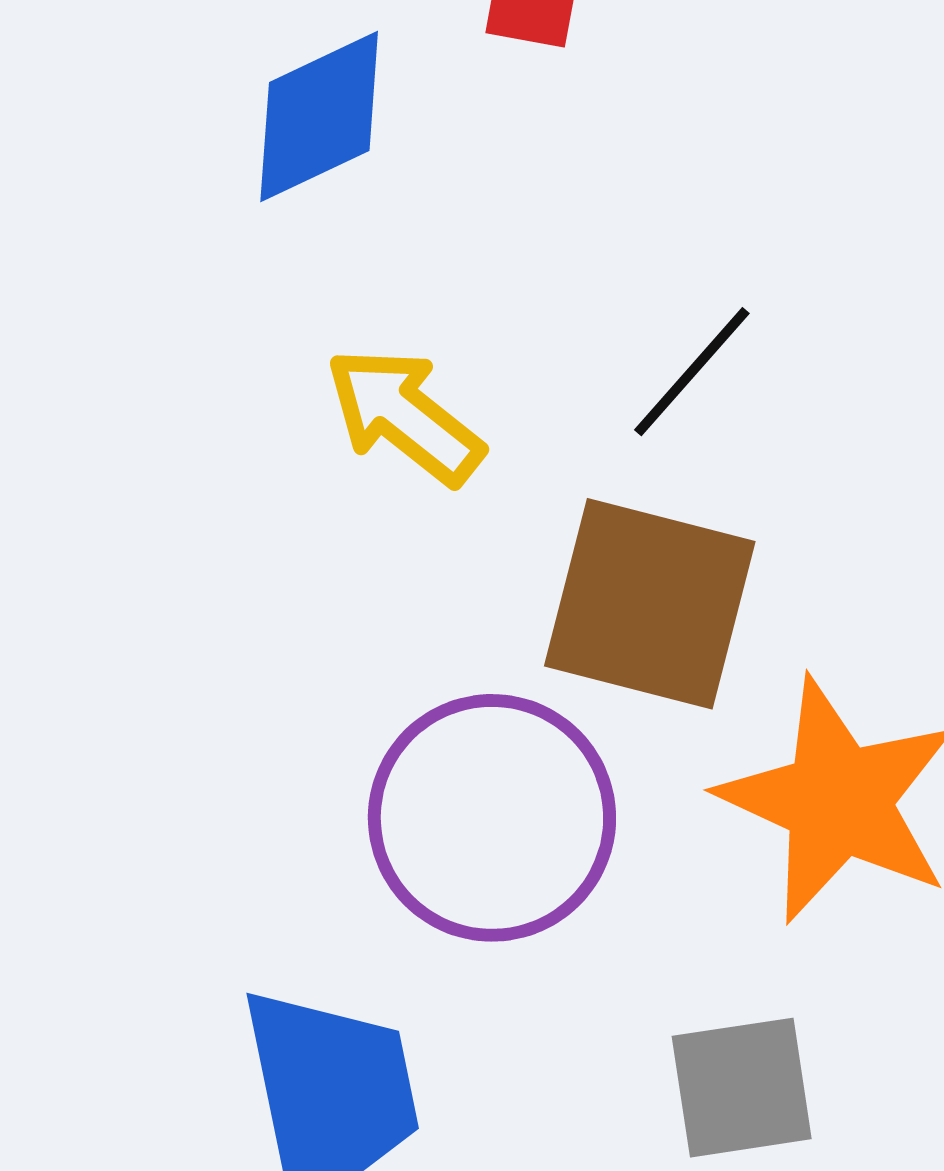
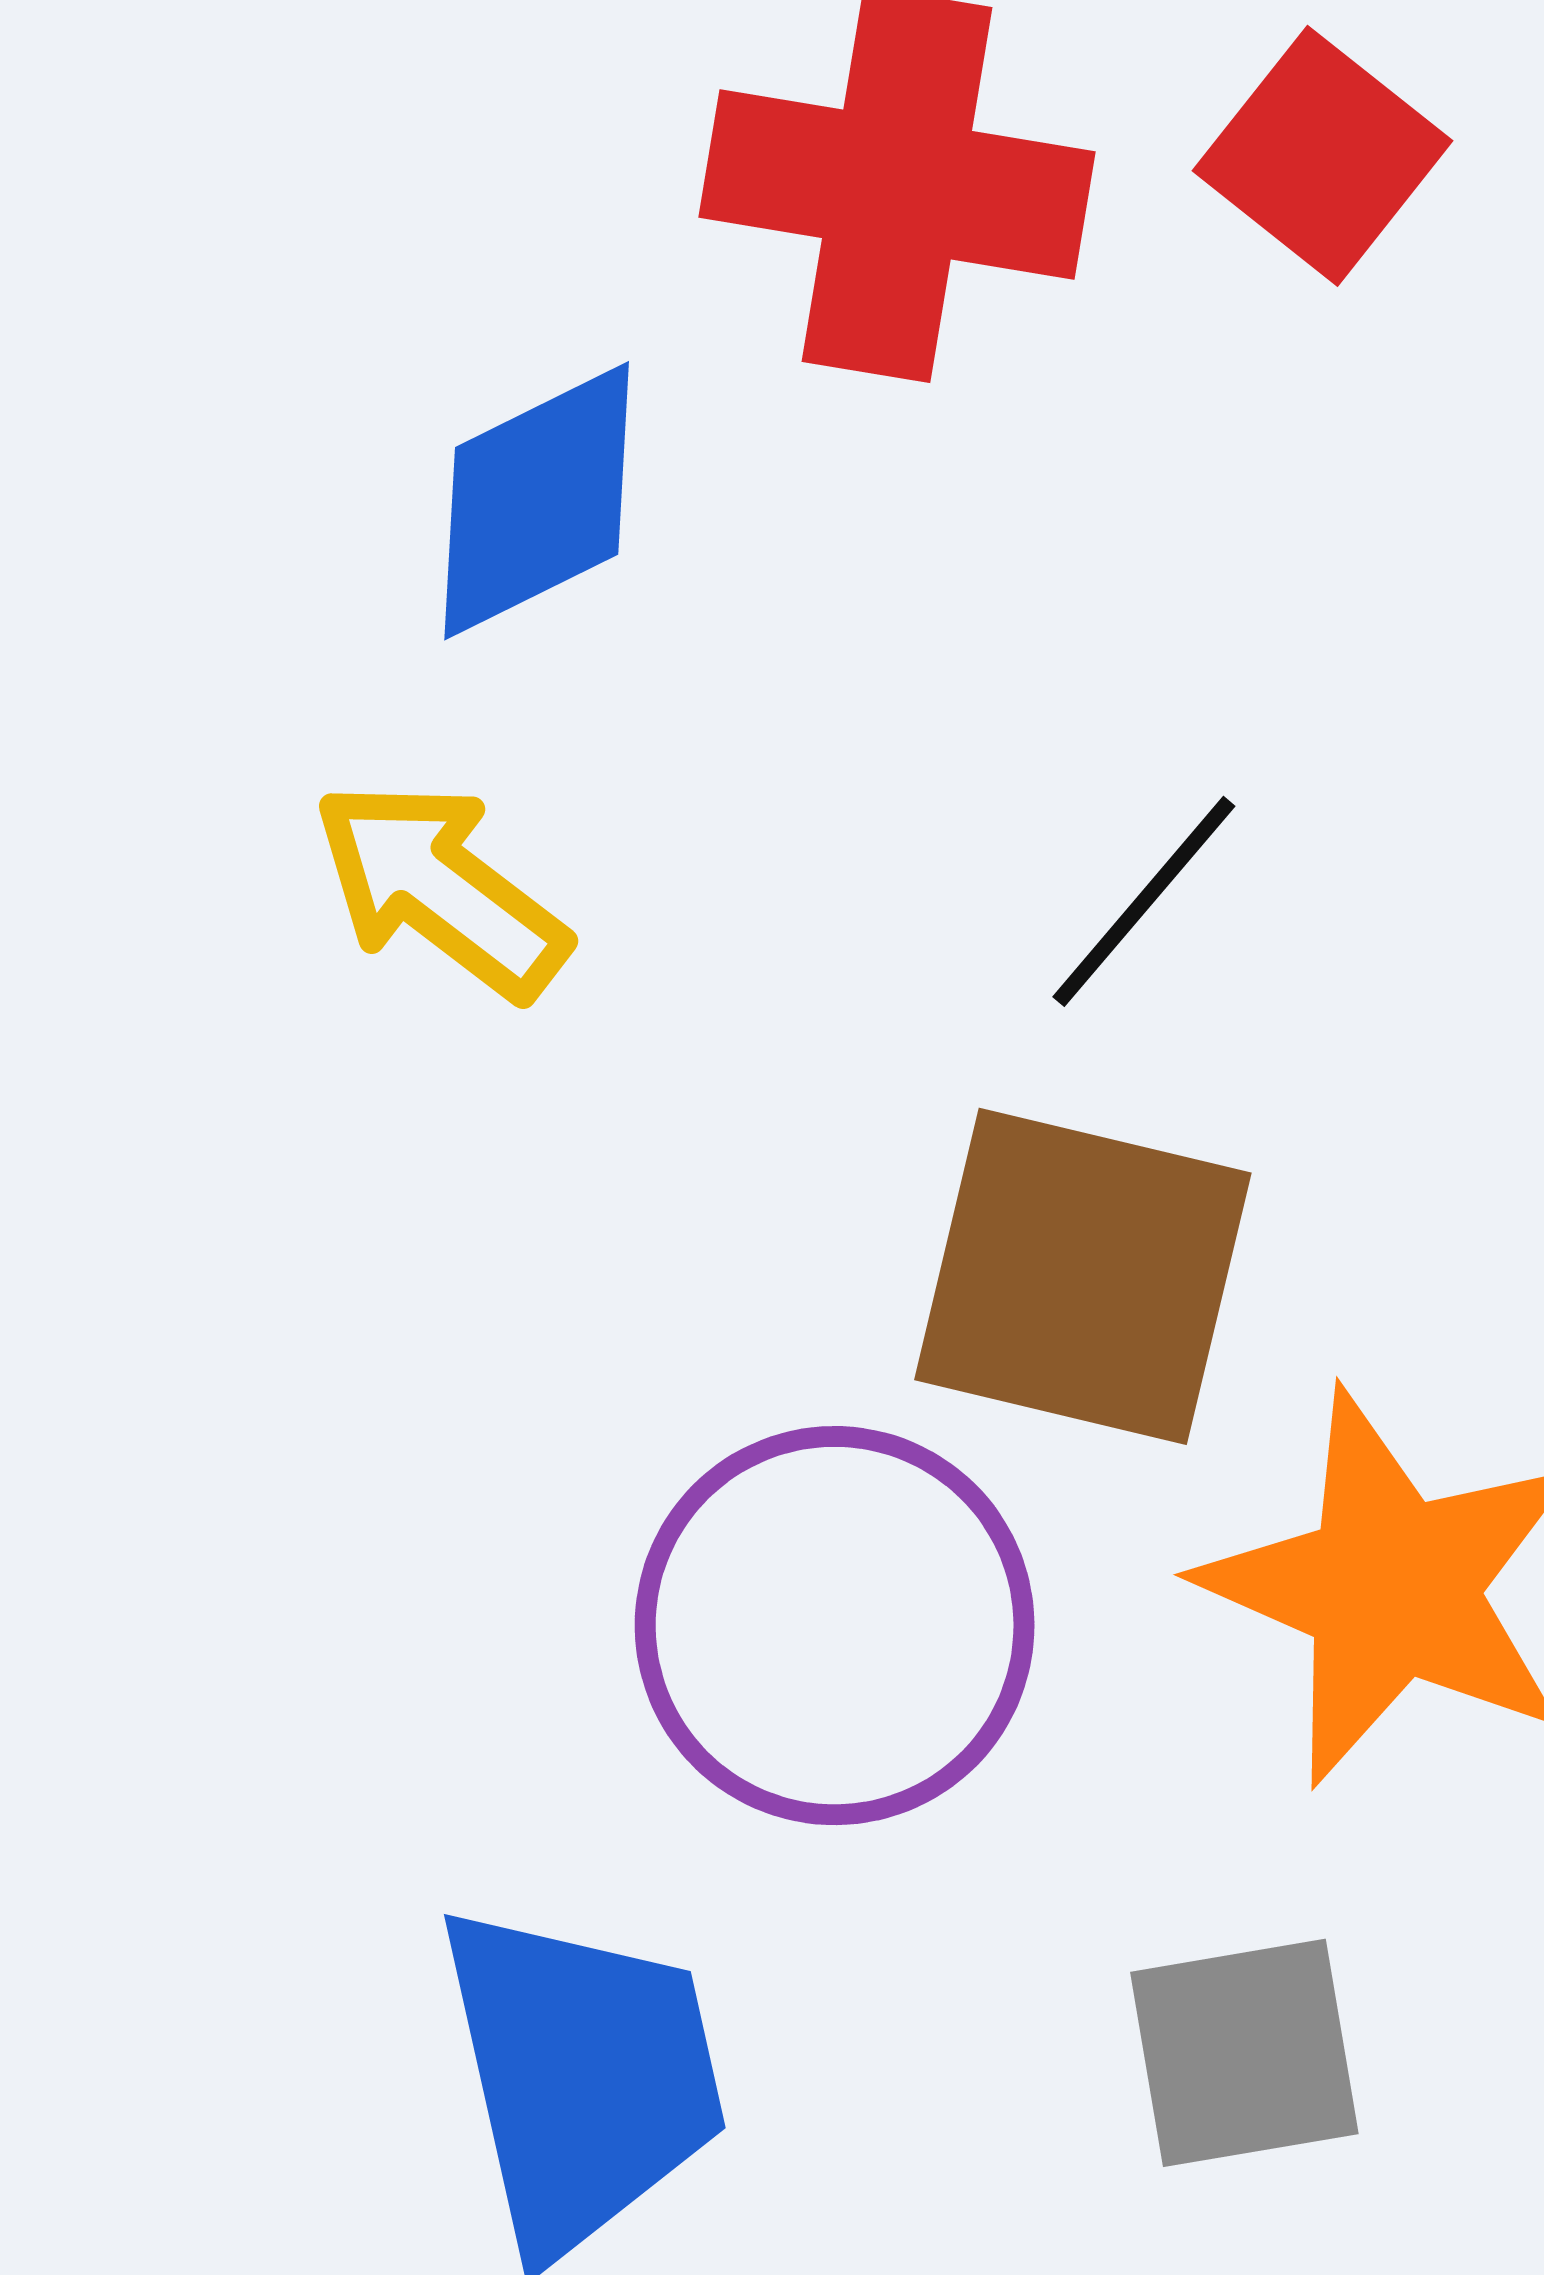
yellow arrow: (404, 416) -> (440, 889), moved

